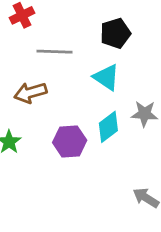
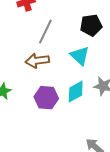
gray line: (55, 52) -> (45, 32), turned -75
brown arrow: (30, 93) -> (37, 61), moved

